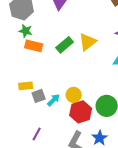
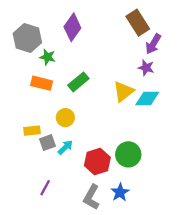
green star: (26, 31) -> (48, 57), moved
yellow triangle: (88, 42) -> (124, 91), moved
yellow circle: (74, 95) -> (65, 118), moved

